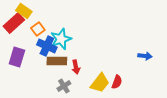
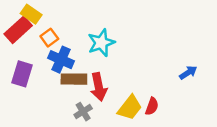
cyan star: (61, 39) -> (101, 43), moved
blue arrow: (145, 56) -> (188, 73), turned -40
red arrow: (76, 67) -> (99, 87), size x1.5

